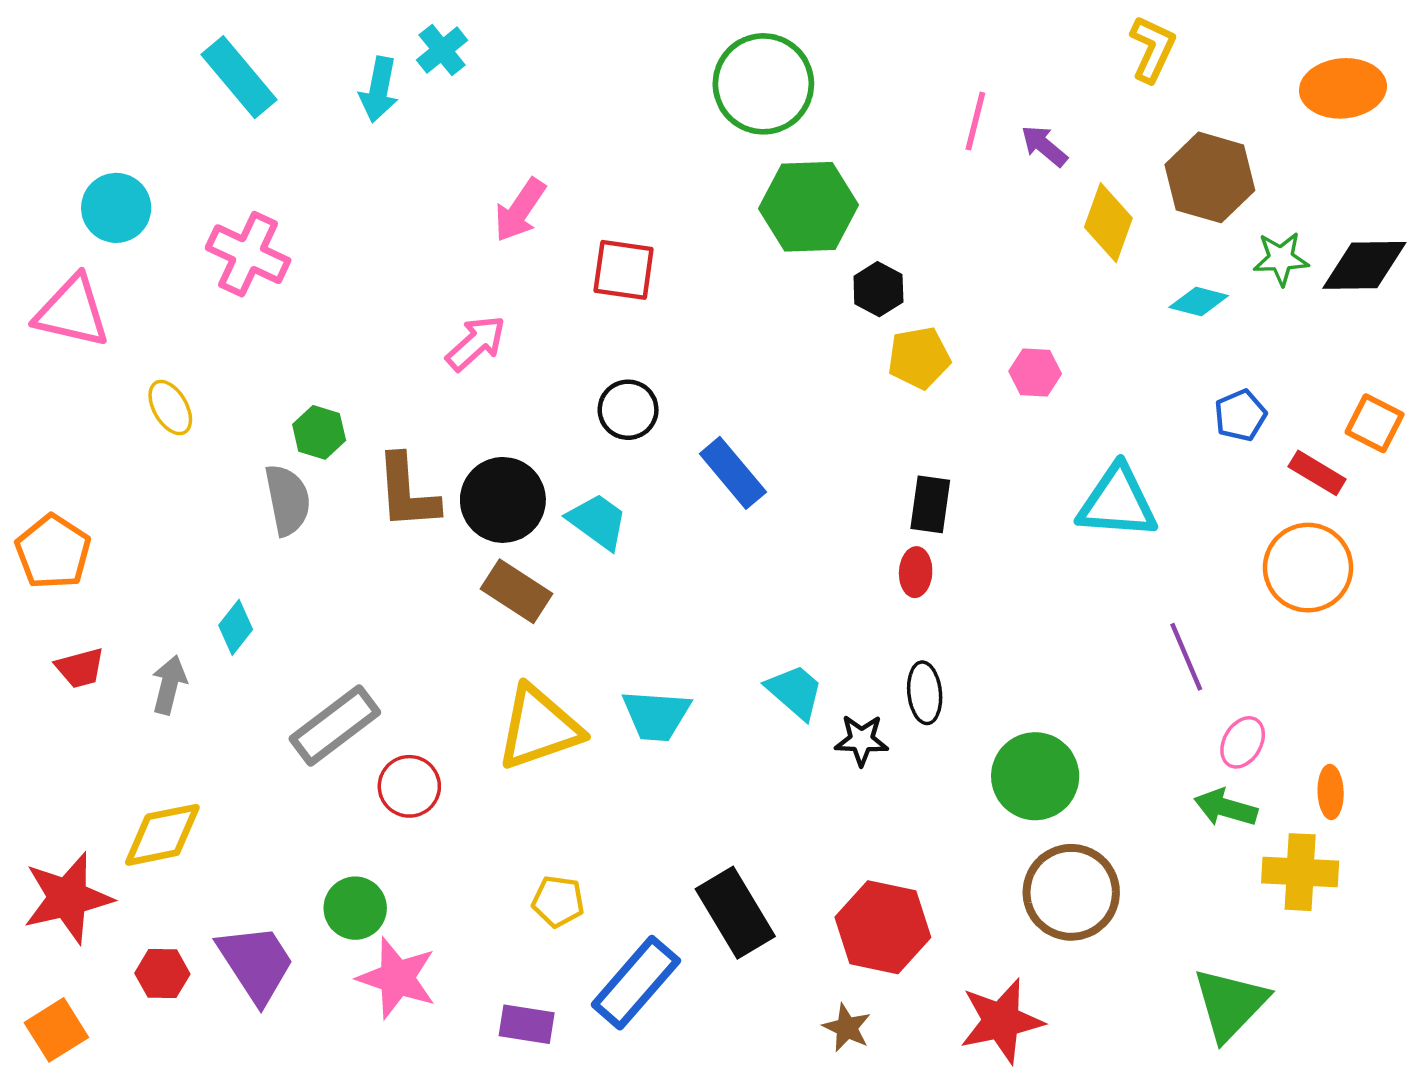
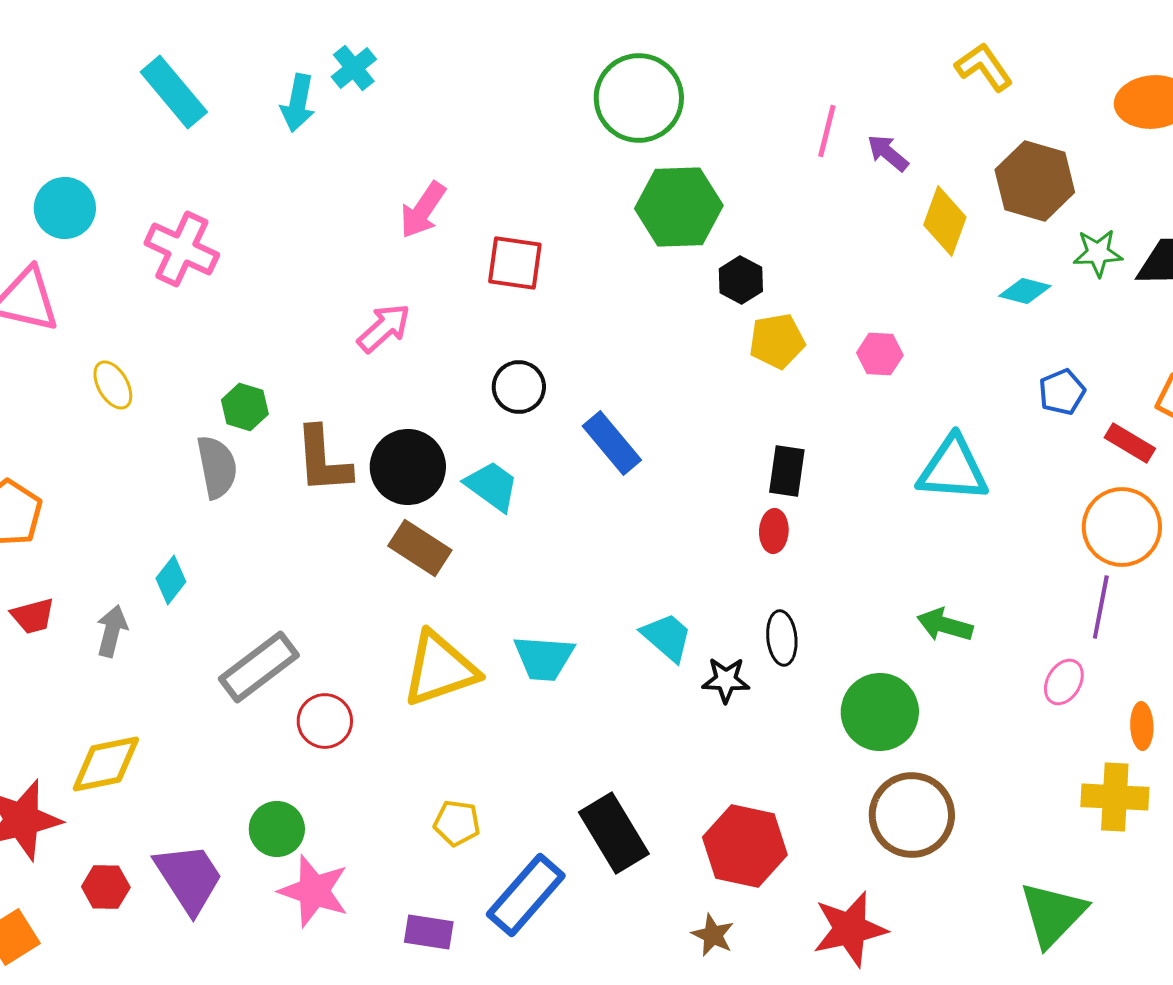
yellow L-shape: (1152, 49) -> (984, 67), turned -60
purple line: (1186, 657) -> (1101, 607), moved, turned 34
green arrow: (1226, 808) -> (945, 625), moved

